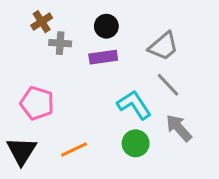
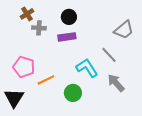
gray trapezoid: (163, 46) -> (124, 30), moved
green circle: (136, 143) -> (73, 93), moved
orange line: (74, 149) -> (46, 80), moved

